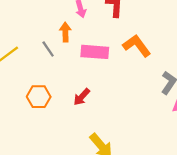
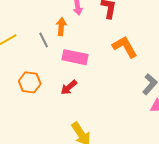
pink rectangle: (95, 52) -> (75, 57), moved

